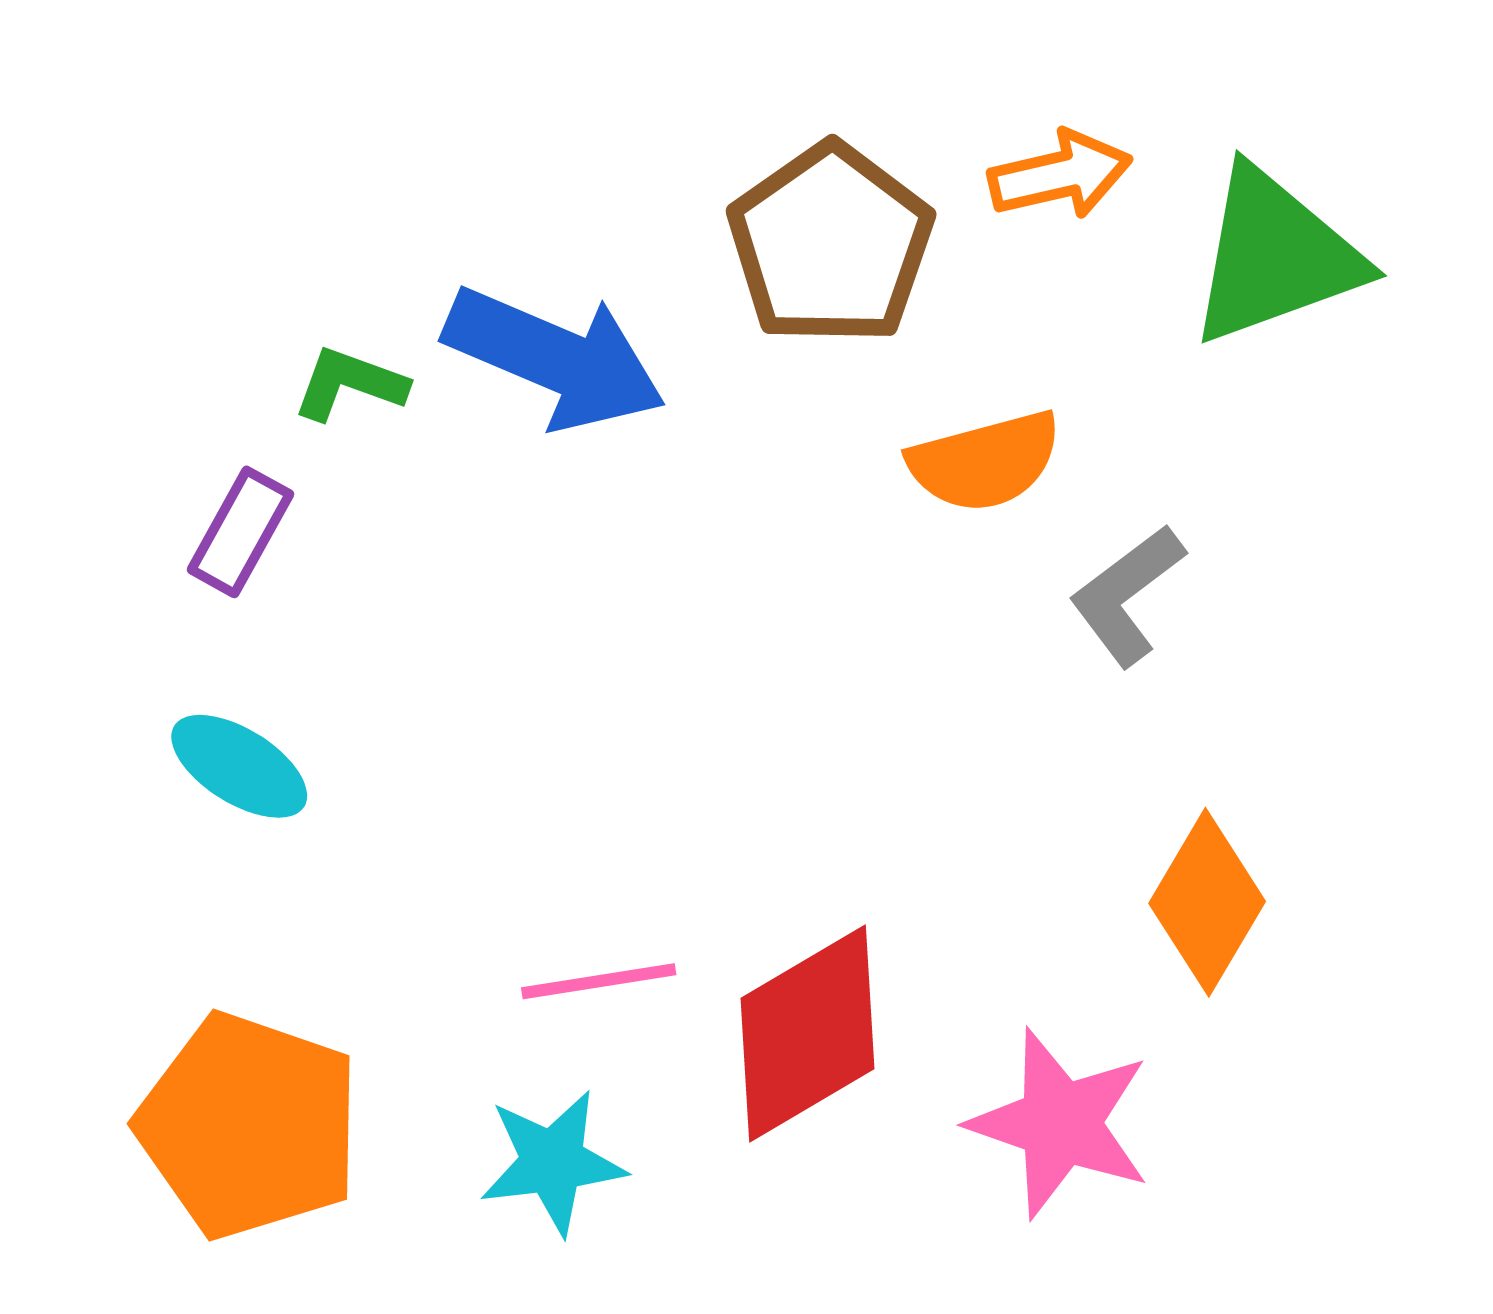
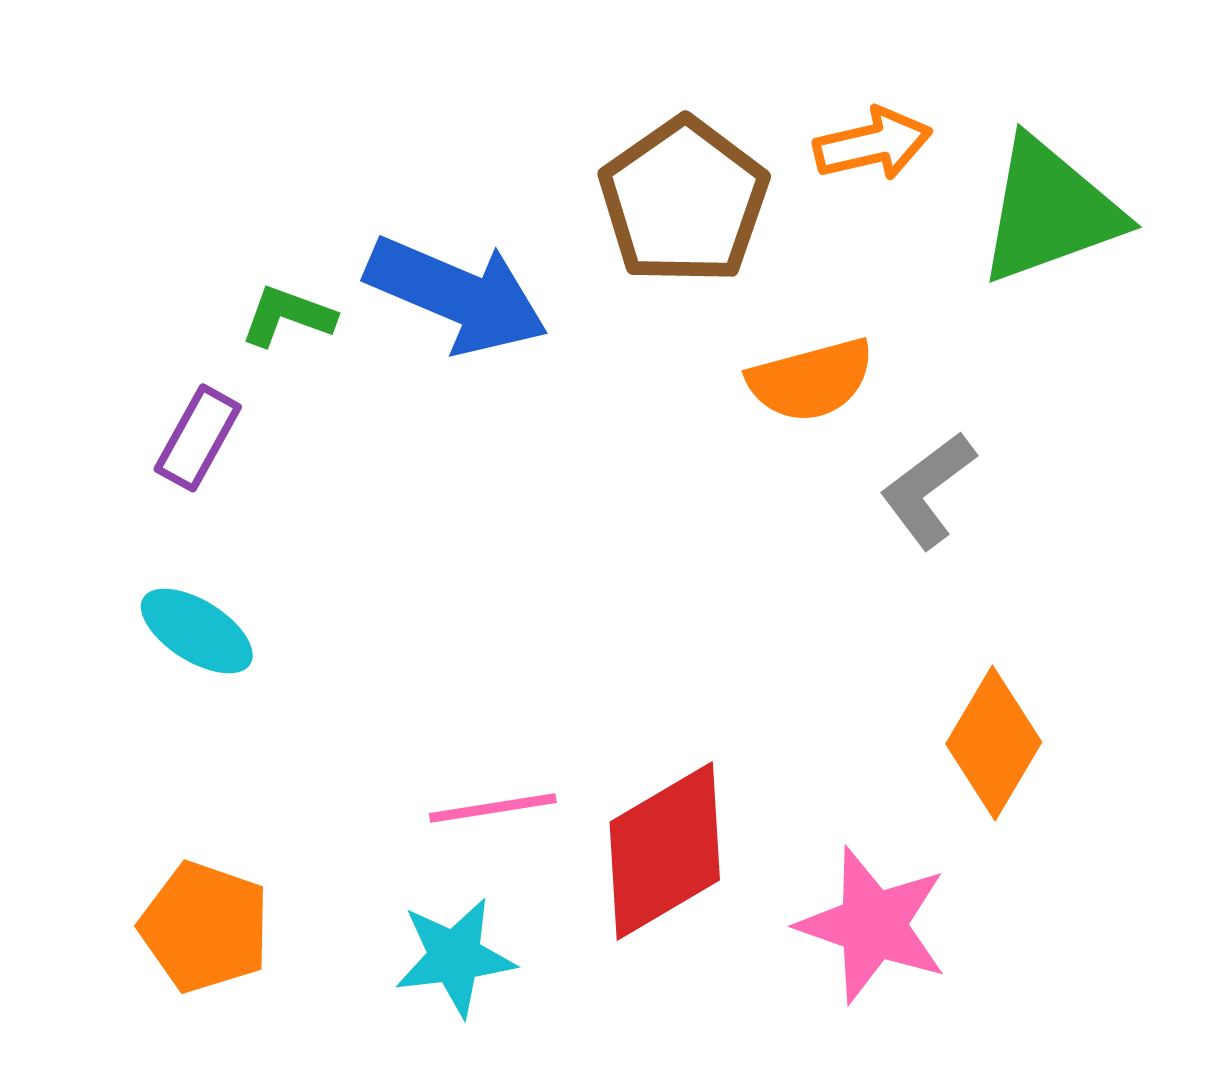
orange pentagon: (249, 1126) -> (205, 927), size x0.7

